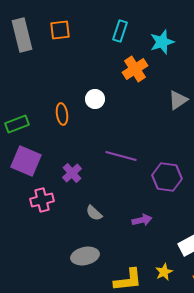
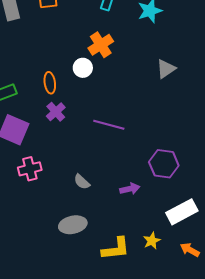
orange cross: (135, 69) -> (101, 45), moved
purple cross: (72, 173) -> (56, 112), moved
purple hexagon: (167, 177) -> (164, 164), moved

